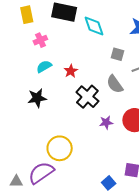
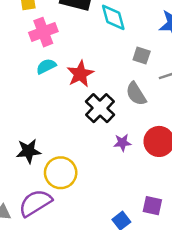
pink cross: (40, 40) -> (43, 32), size x1.5
red star: (71, 71) -> (80, 74), size x1.5
black star: (37, 98) -> (29, 151), moved

